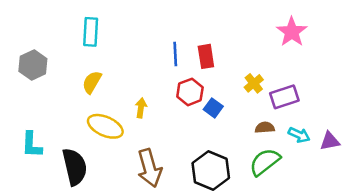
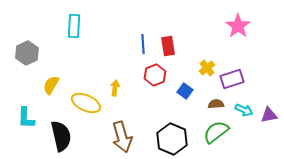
yellow semicircle: (92, 82) -> (51, 85), moved
blue square: (213, 108) -> (185, 91), moved

